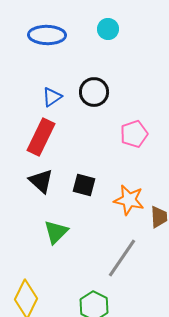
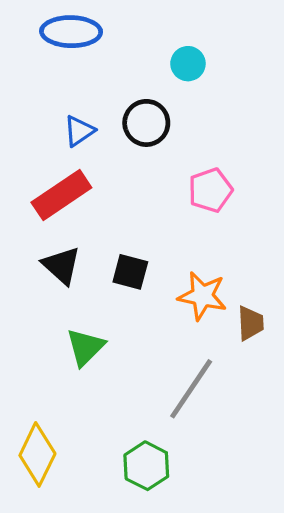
cyan circle: (108, 29) -> (188, 64), moved
red rectangle: (41, 137) -> (61, 195), turned 30

